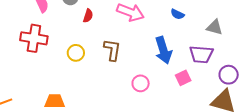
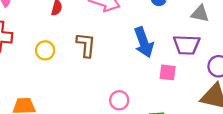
pink square: (183, 78) -> (168, 72), turned 35
pink circle: (141, 83) -> (119, 100), moved

